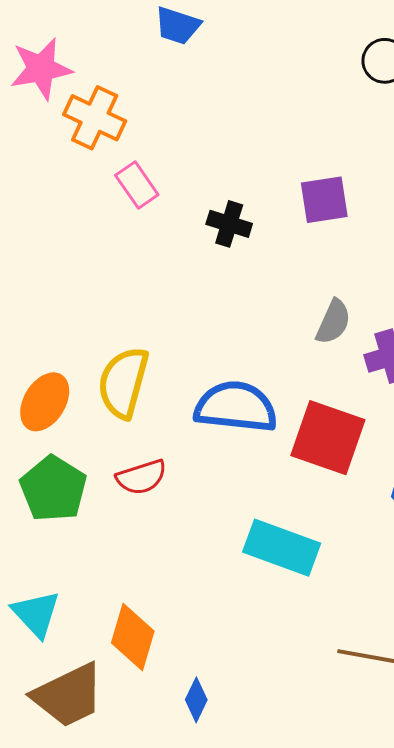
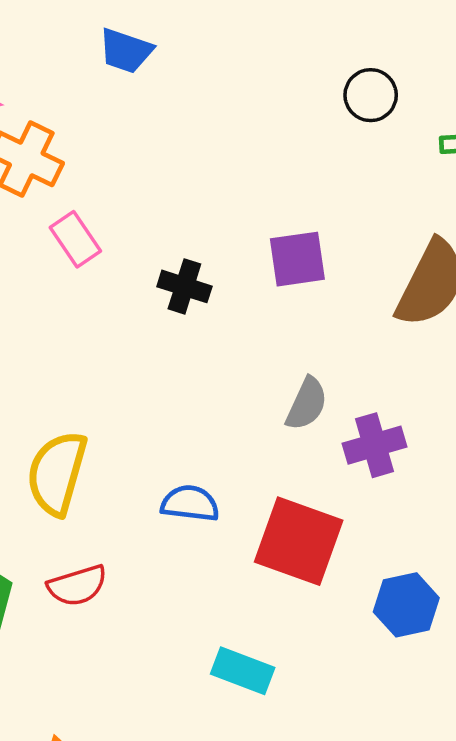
blue semicircle: (236, 407) -> (190, 503), size x0.6
cyan rectangle: (282, 548) -> (243, 671), size x0.7

